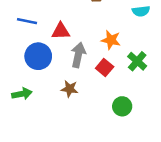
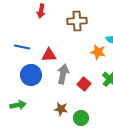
orange star: (111, 40) -> (98, 52), moved
brown star: (70, 89) -> (61, 109), moved
green circle: (122, 106) -> (81, 118), moved

